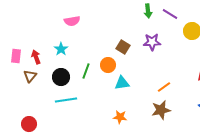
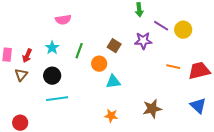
purple line: (170, 14) -> (161, 26), moved
red arrow: (36, 57) -> (27, 56), turned -136
green line: (86, 71) -> (79, 51), moved
orange line: (164, 87) -> (173, 67), moved, turned 48

